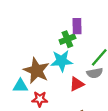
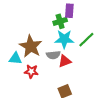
cyan star: (62, 61) -> (64, 39), moved
gray semicircle: (95, 73) -> (53, 55), moved

